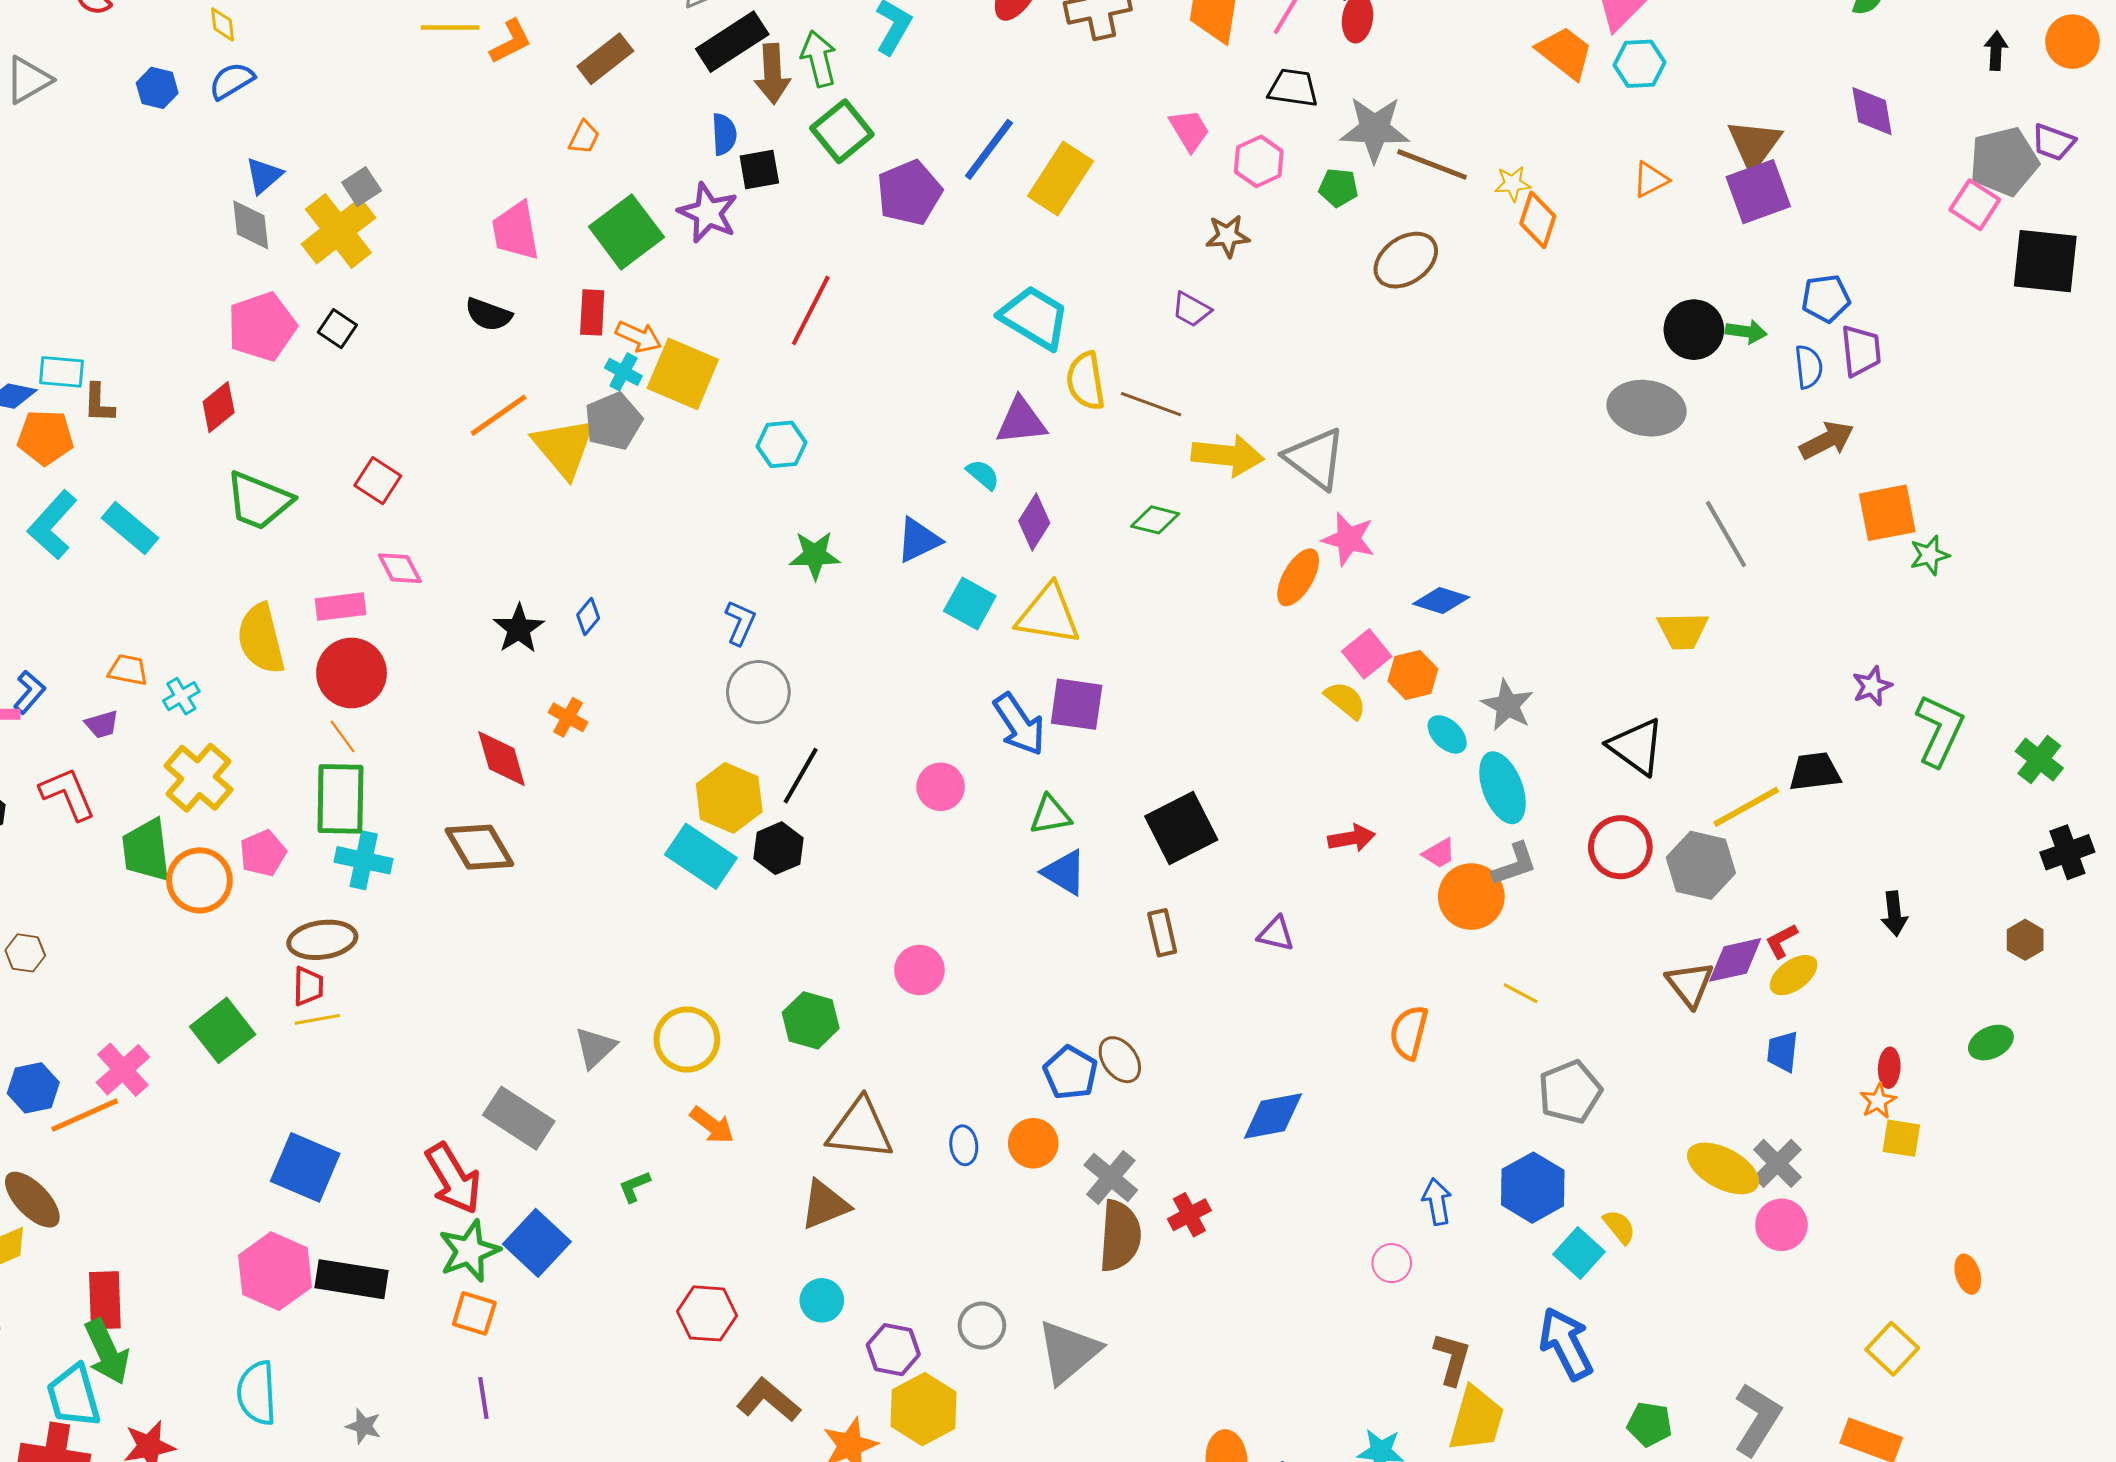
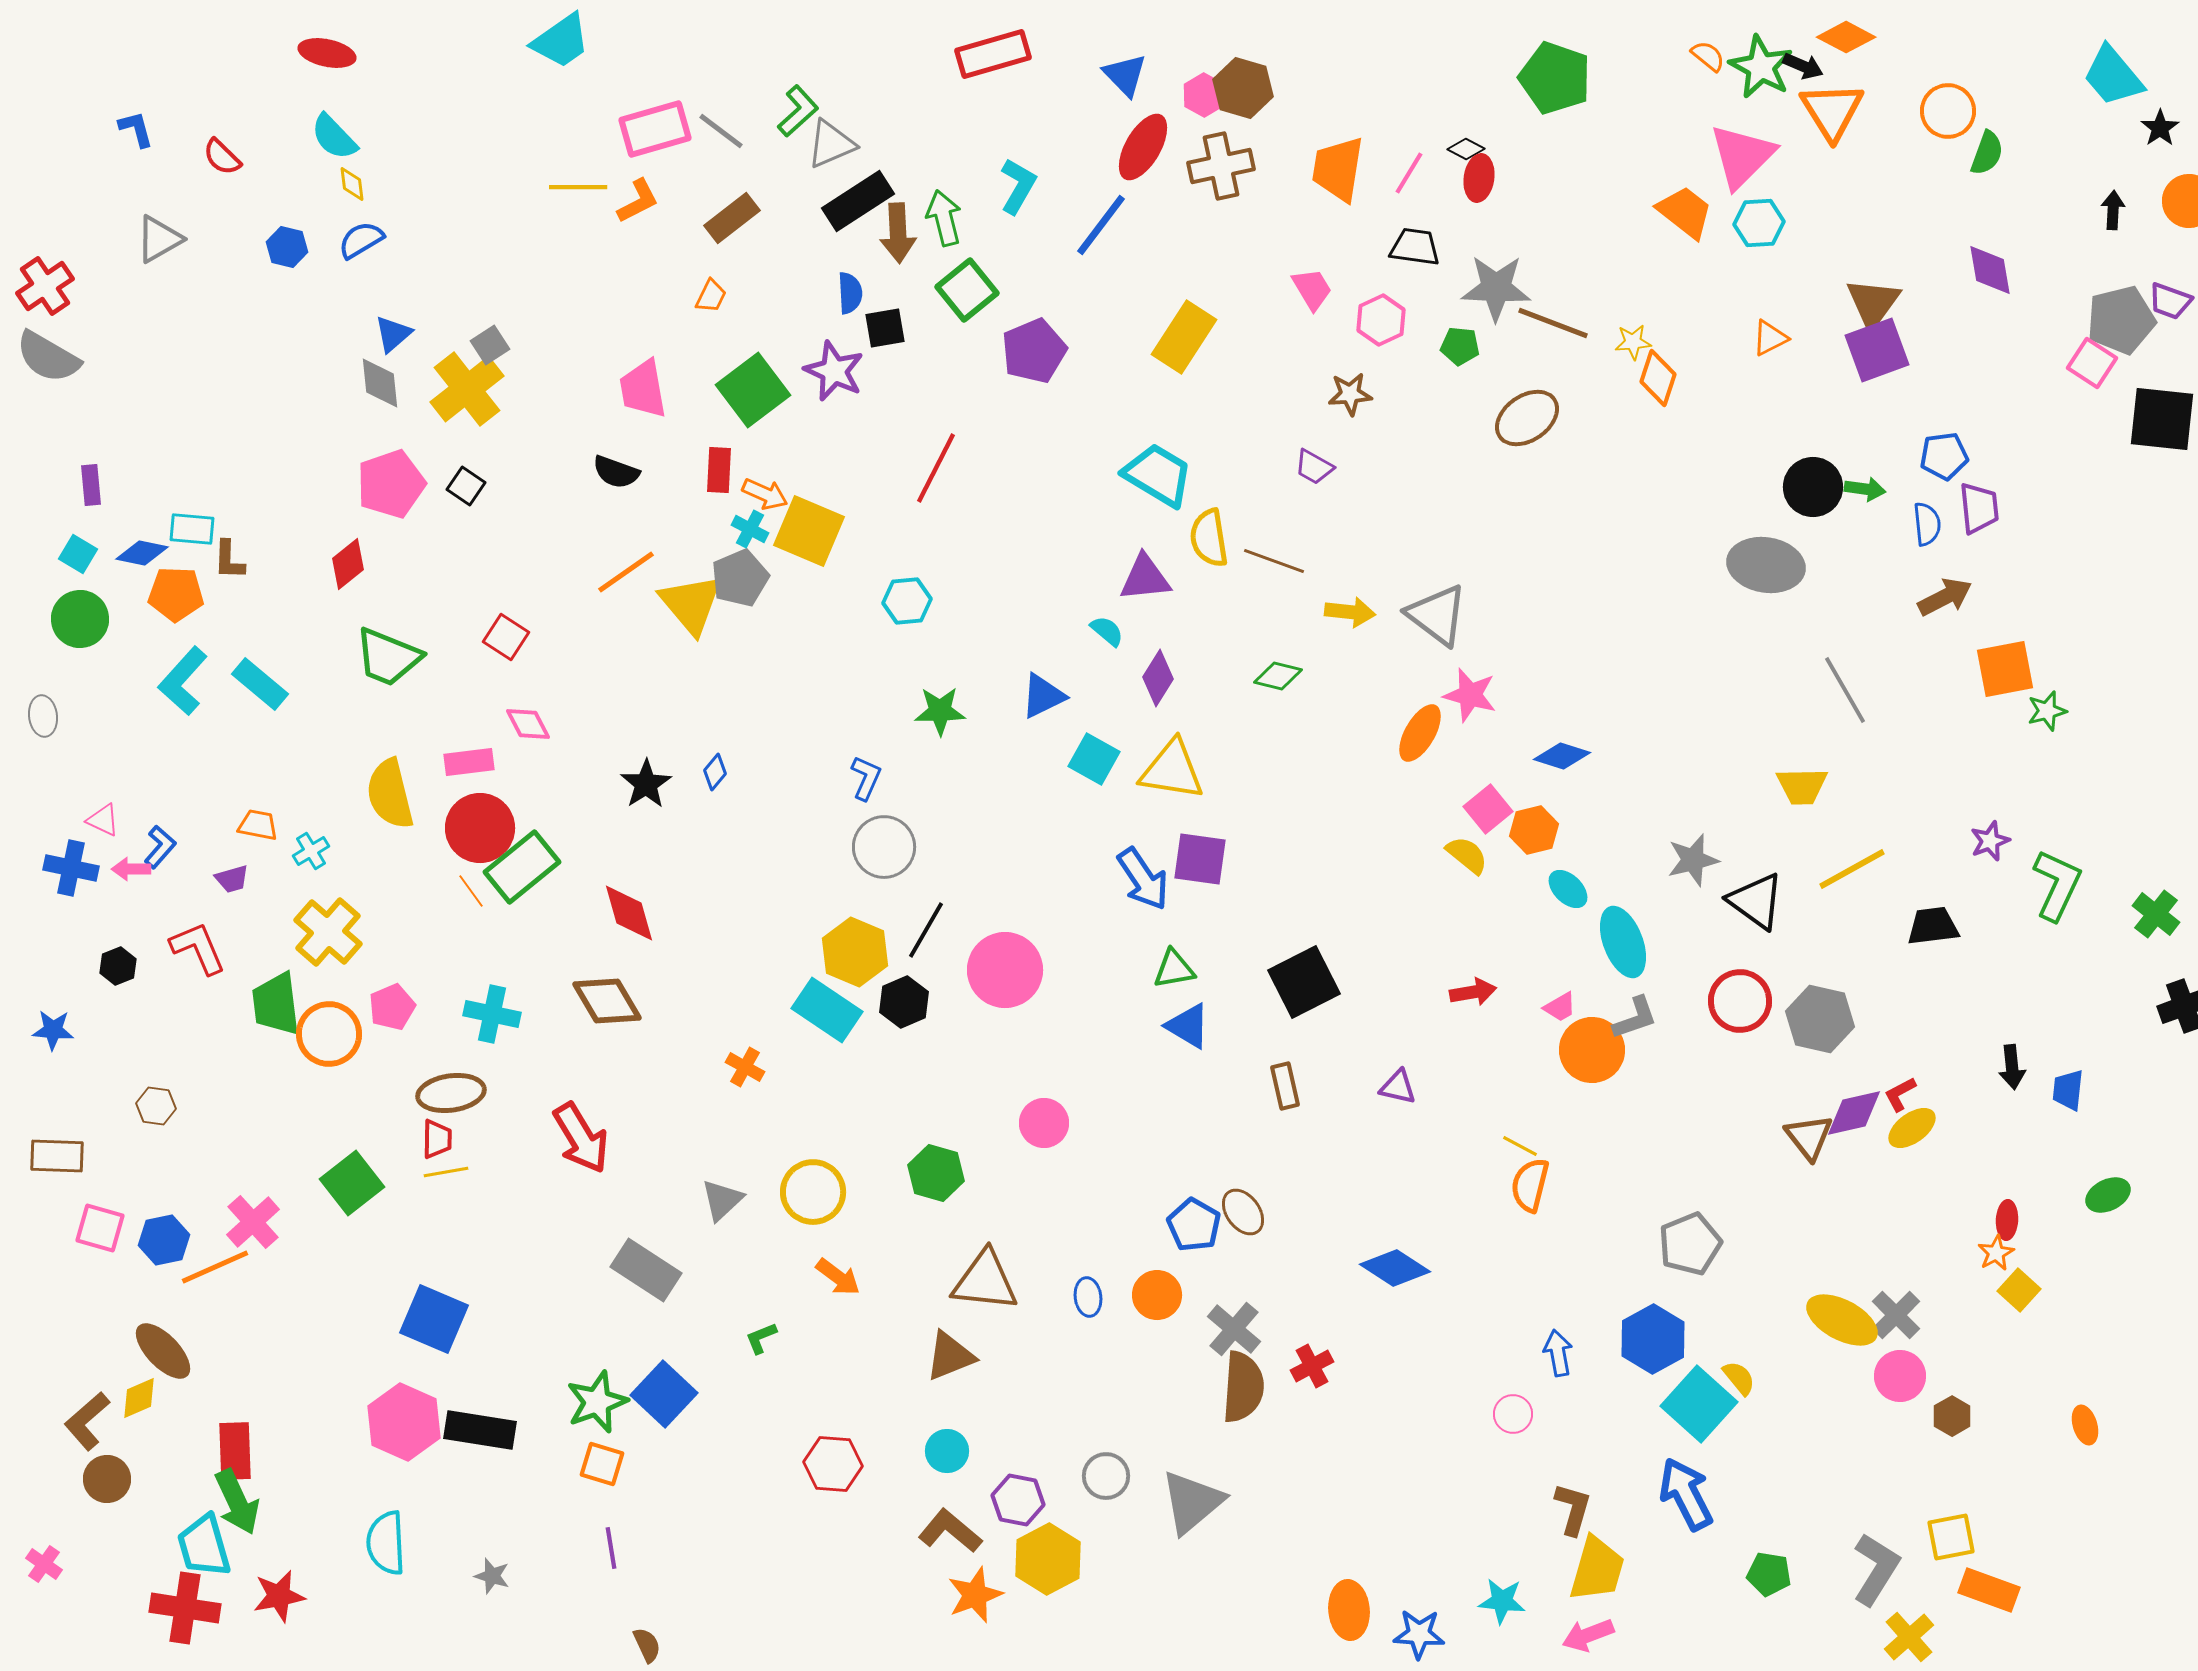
blue line: (989, 149) -> (1101, 225), moved
yellow arrow: (1228, 455) -> (1350, 612), size x0.7
gray star: (1508, 705) -> (1693, 860), moved, turned 30
orange cross: (568, 717) -> (745, 1067), moved
pink circle: (941, 787) -> (1005, 970), moved, size x1.6
green rectangle: (340, 799) -> (522, 867), moved, turned 50
yellow line: (1746, 807) -> (1852, 869), moved
brown hexagon: (2025, 940) -> (1952, 1416), moved
yellow line: (1521, 993) -> (1520, 1146), moved
blue trapezoid: (1782, 1052) -> (2068, 1090), moved
blue diamond: (1273, 1116) -> (1395, 1268), turned 44
yellow square: (1901, 1138) -> (2019, 1290), turned 33
red arrow: (453, 1178) -> (581, 1138), moved
cyan square: (1579, 1253) -> (1699, 1404), size x1.5
yellow square: (1892, 1349) -> (1951, 1537), moved, turned 36
brown L-shape: (768, 1400) -> (950, 1531), moved

